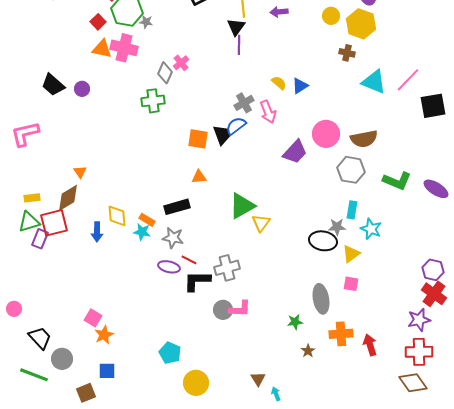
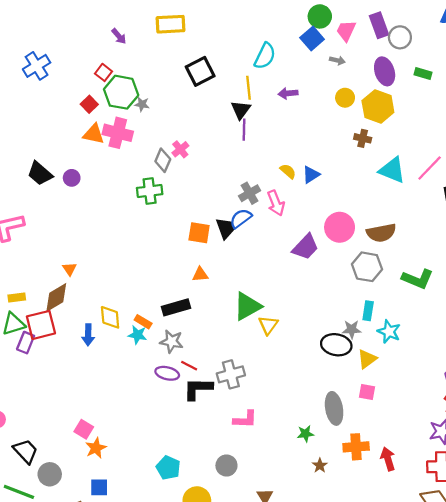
gray circle: (223, 310) -> (226, 466), moved

